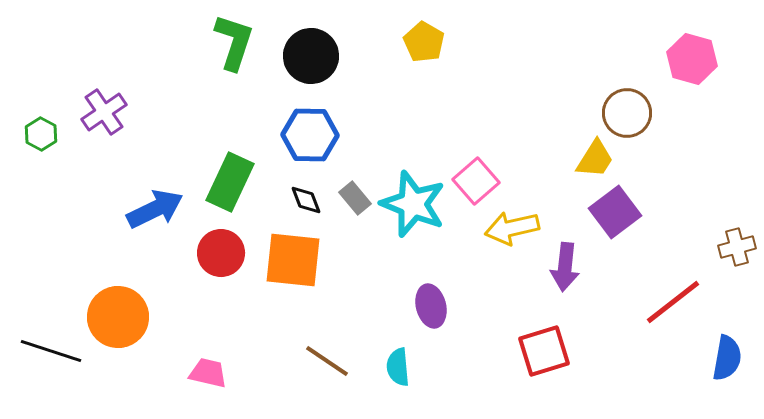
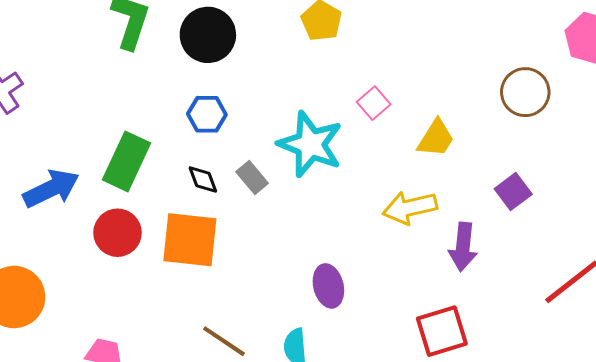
blue hexagon: (310, 135) -> (207, 114), size x0.7
yellow trapezoid: (595, 159) -> (436, 138), moved
pink square: (476, 181) -> (374, 103), moved, size x0.7
cyan star: (413, 204) -> (310, 144), moved
purple square: (615, 212) -> (513, 192), size x0.7

